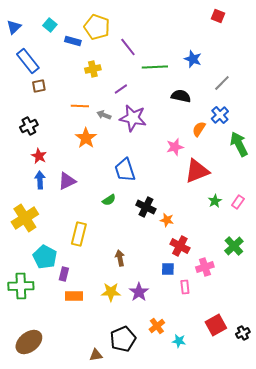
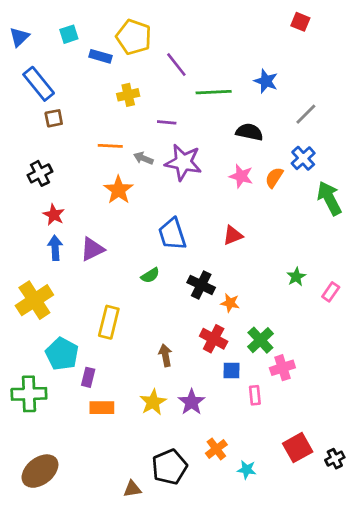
cyan square: (50, 25) -> (69, 34), turned 32
purple line: (121, 89) -> (167, 122), turned 40
pink star: (175, 147) -> (241, 176), moved, turned 30
red triangle: (197, 171) -> (233, 235), moved, size x0.6
pink rectangle: (238, 202) -> (331, 292), moved
red cross: (180, 246) -> (214, 339), moved
green cross: (234, 246) -> (260, 340), moved
yellow star: (111, 292) -> (153, 402), turned -30

